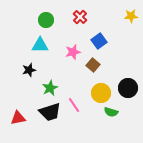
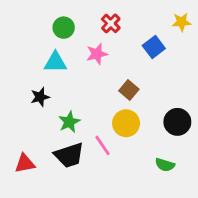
blue square: (99, 41) -> (154, 47), moved
pink star: (73, 52) -> (97, 54), moved
yellow circle: (101, 93) -> (126, 123), moved
green semicircle: (111, 112) -> (165, 165), moved

